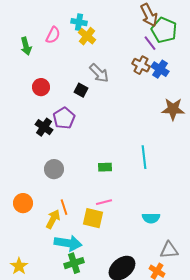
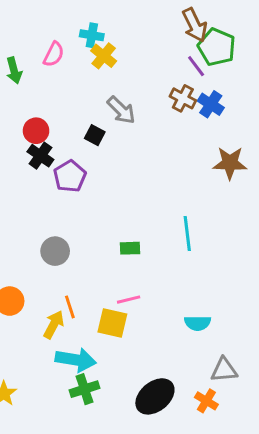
black cross: (44, 127) -> (40, 156), moved

